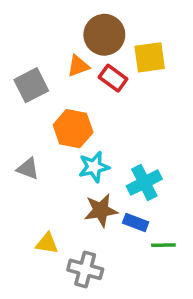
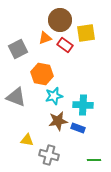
gray triangle: (28, 169) -> (16, 97), size x1.5
cyan cross: (144, 183) -> (83, 105), turned 30
green line: (163, 245) -> (94, 160), moved

